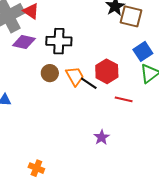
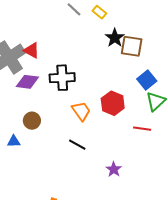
brown circle: (50, 73) -> (32, 121), moved
black line: (89, 83) -> (77, 145), moved
red line: (124, 99) -> (142, 129), moved

